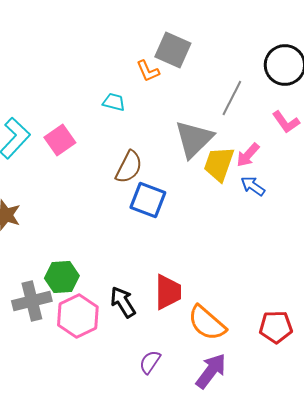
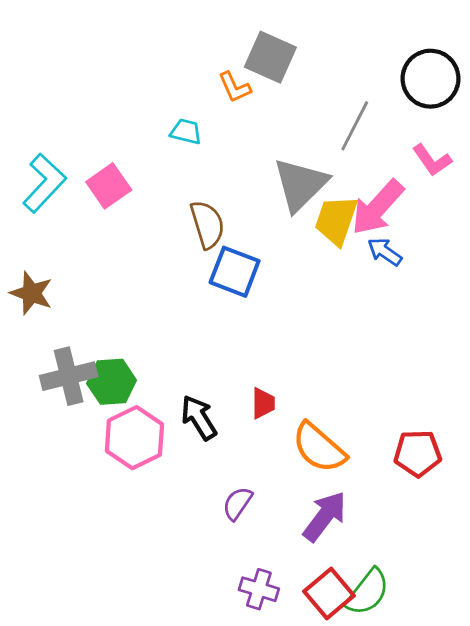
pink arrow: (248, 155) -> (378, 207), size x1.6
brown semicircle: (129, 167) -> (207, 225), turned -44
red trapezoid: (168, 292) -> (263, 403), size x0.6
gray cross: (32, 301) -> (69, 376), moved

